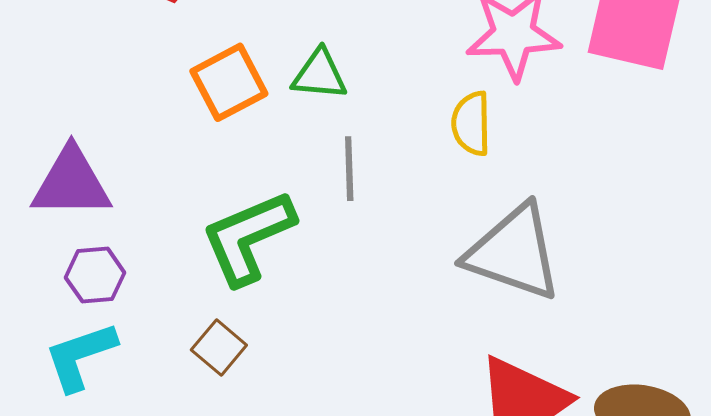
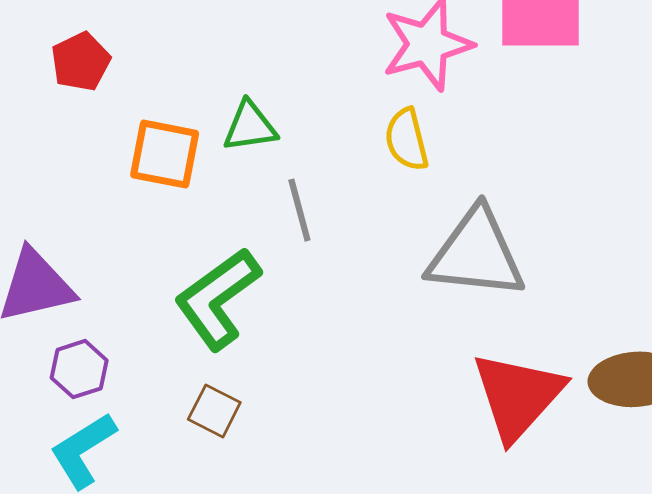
orange square: (229, 82) -> (165, 154), turned -38

